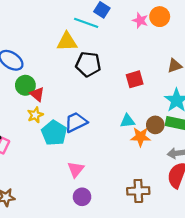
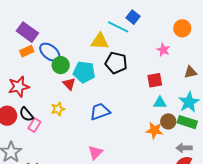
pink star: (140, 20) -> (163, 50), moved
green circle: (25, 85) -> (61, 65), moved
yellow star: (35, 115) -> (58, 109), moved
cyan triangle: (128, 121) -> (160, 103), moved
cyan pentagon: (54, 133) -> (84, 72), moved, turned -30

